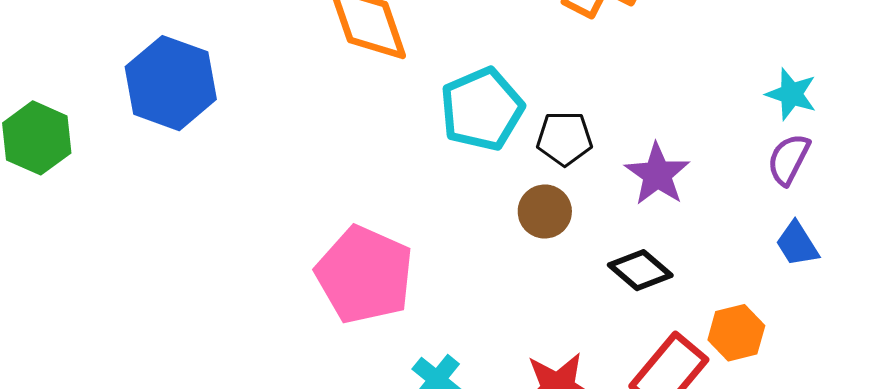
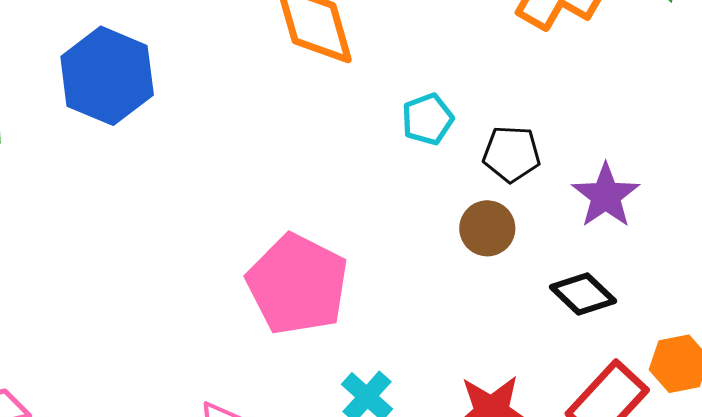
cyan pentagon: (482, 109) -> (427, 119), size x0.6

